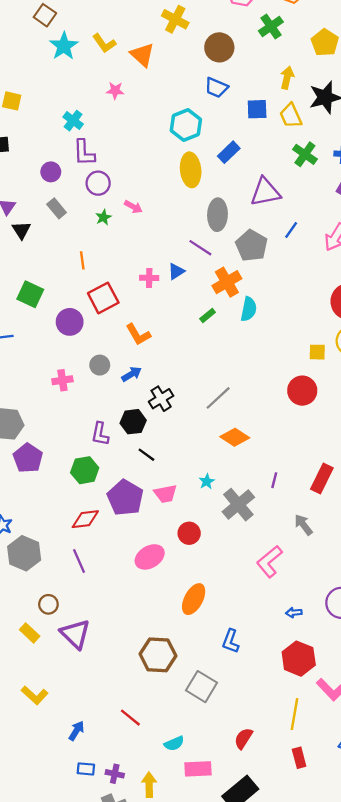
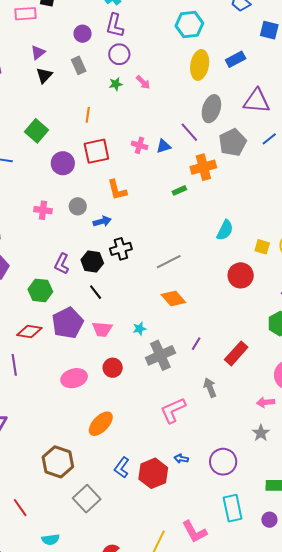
cyan hexagon: (186, 125) -> (189, 24), moved
cyan semicircle: (249, 309) -> (225, 230), moved
red hexagon: (299, 659) -> (153, 473), moved

